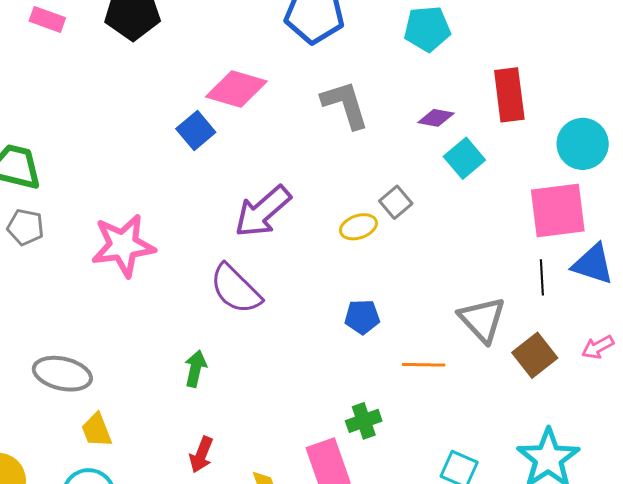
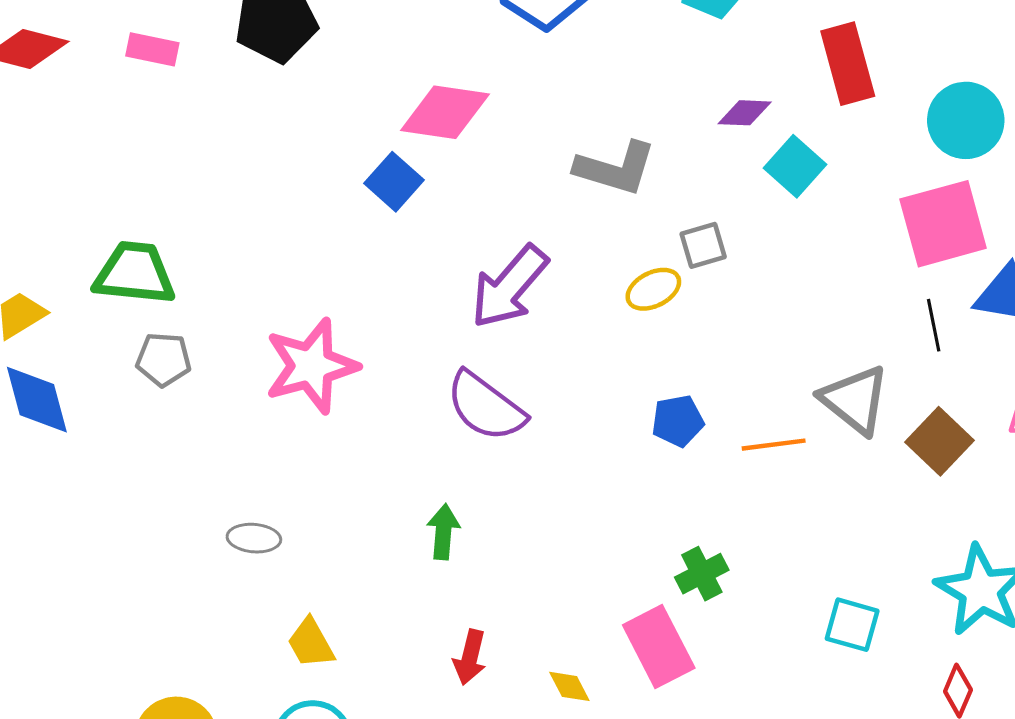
gray L-shape: (345, 105) -> (615, 168), moved, turned 132
gray square: (396, 202) -> (703, 245), turned 32
orange line: (424, 365) -> (774, 445), moved
gray ellipse: (62, 374) -> (254, 538), moved, size x0.6

